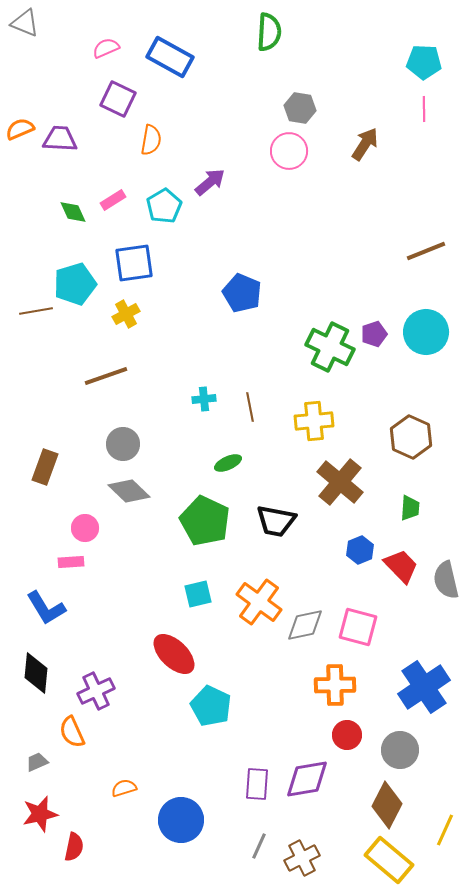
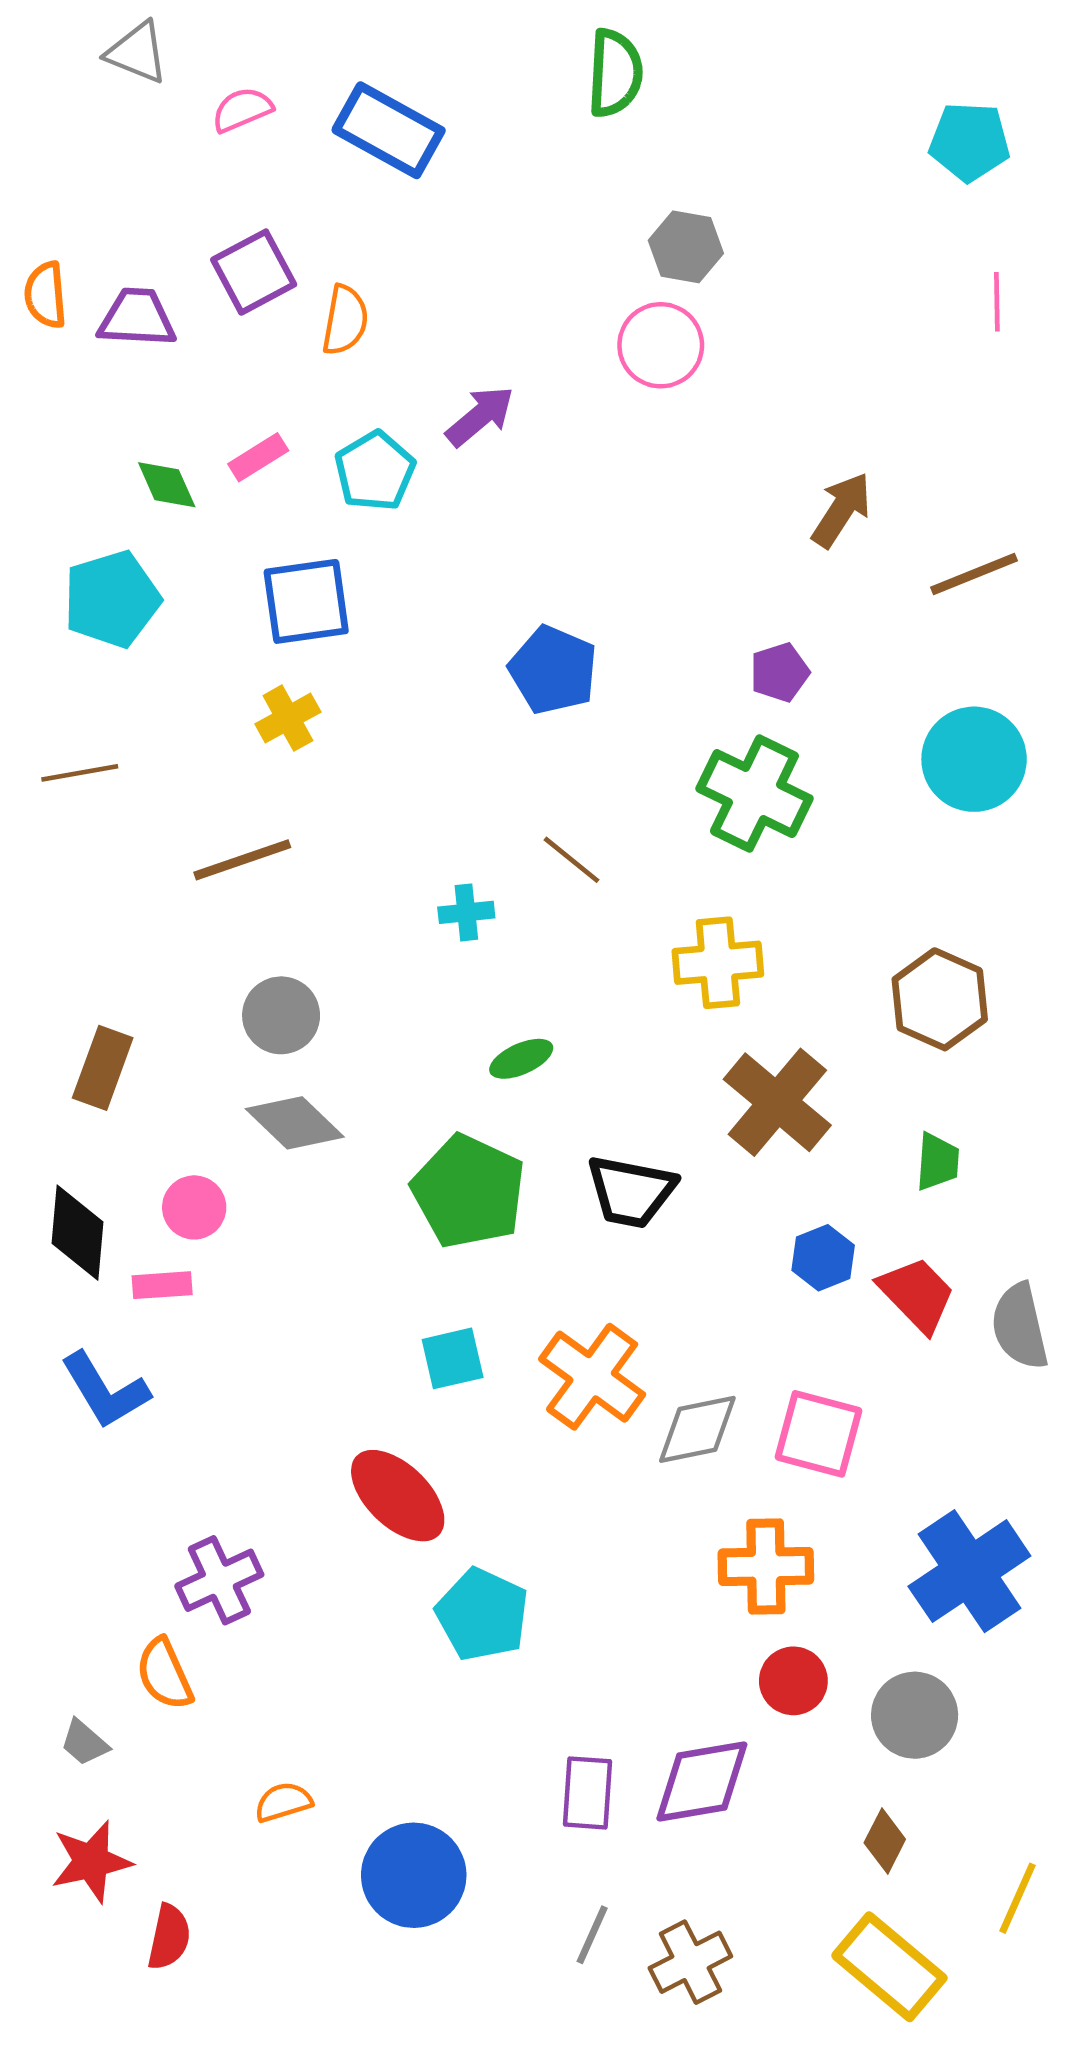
gray triangle: (25, 23) -> (137, 53), moved
purple square: (118, 99) -> (254, 272), moved, turned 36
pink line: (424, 109) -> (997, 302), moved
orange semicircle: (20, 129) -> (46, 295), turned -72
brown arrow: (365, 144) -> (841, 510), moved
cyan pentagon: (75, 284) -> (112, 599), moved
brown line: (36, 311) -> (80, 773), moved
purple pentagon: (374, 334) -> (780, 672), moved
brown line: (250, 407) -> (572, 860), moved, turned -40
black diamond: (36, 673) -> (78, 1233), moved
gray trapezoid: (37, 762) -> (84, 1743), turned -115
brown diamond: (387, 805) -> (885, 1841), size x0.6

